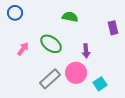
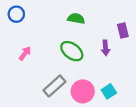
green ellipse: (51, 44) -> (72, 51), moved
purple arrow: (86, 51) -> (106, 48), moved
pink circle: (76, 73) -> (83, 91), moved

